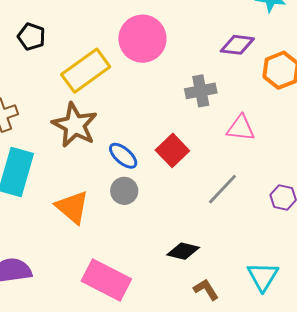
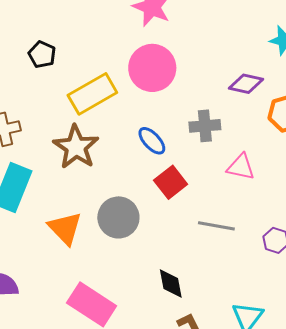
blue ellipse: (123, 156) -> (152, 141), moved
gray line: (222, 189) -> (216, 226), turned 51
gray circle: (124, 191) -> (118, 217), size x1.5
black diamond: (183, 251) -> (171, 283), turned 60

